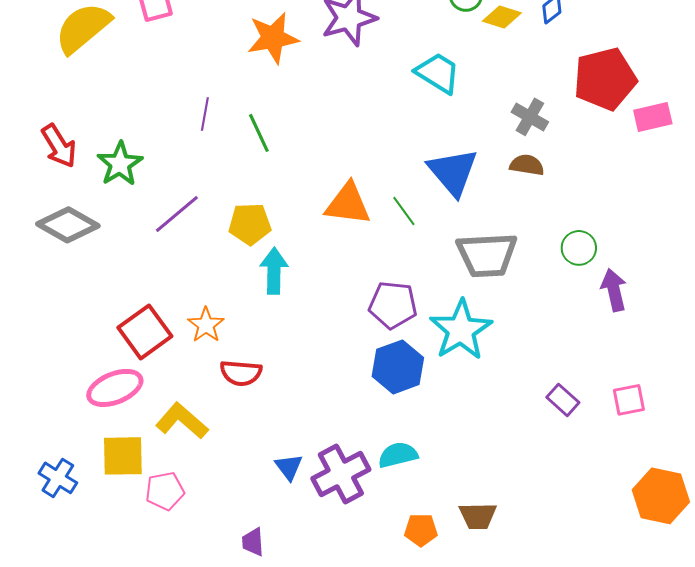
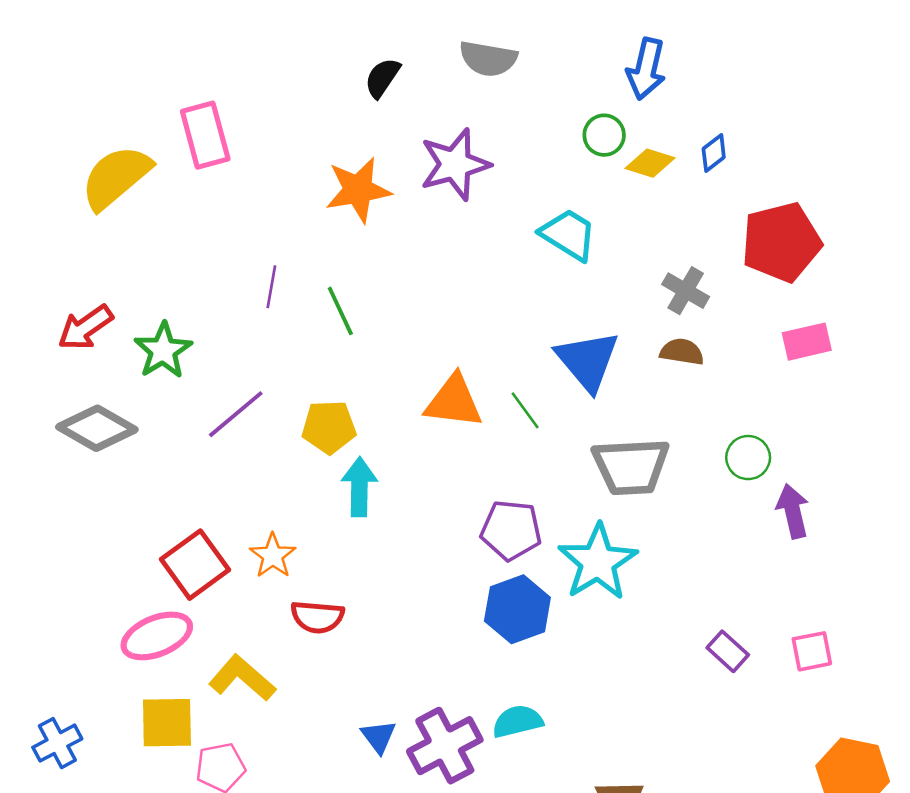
pink rectangle: (653, 117) -> (807, 342), moved
red arrow: (59, 146) -> (85, 328), turned 87
blue cross: (58, 478) -> (57, 743), moved, turned 30

